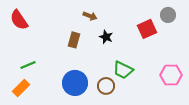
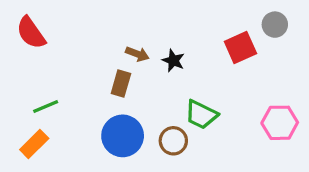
brown arrow: (90, 16) -> (137, 54), moved
brown rectangle: (74, 40) -> (121, 83), moved

